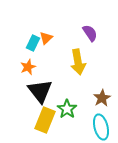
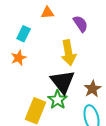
orange triangle: (46, 38) -> (48, 13), moved, turned 40
black triangle: (40, 91) -> (63, 82), moved

